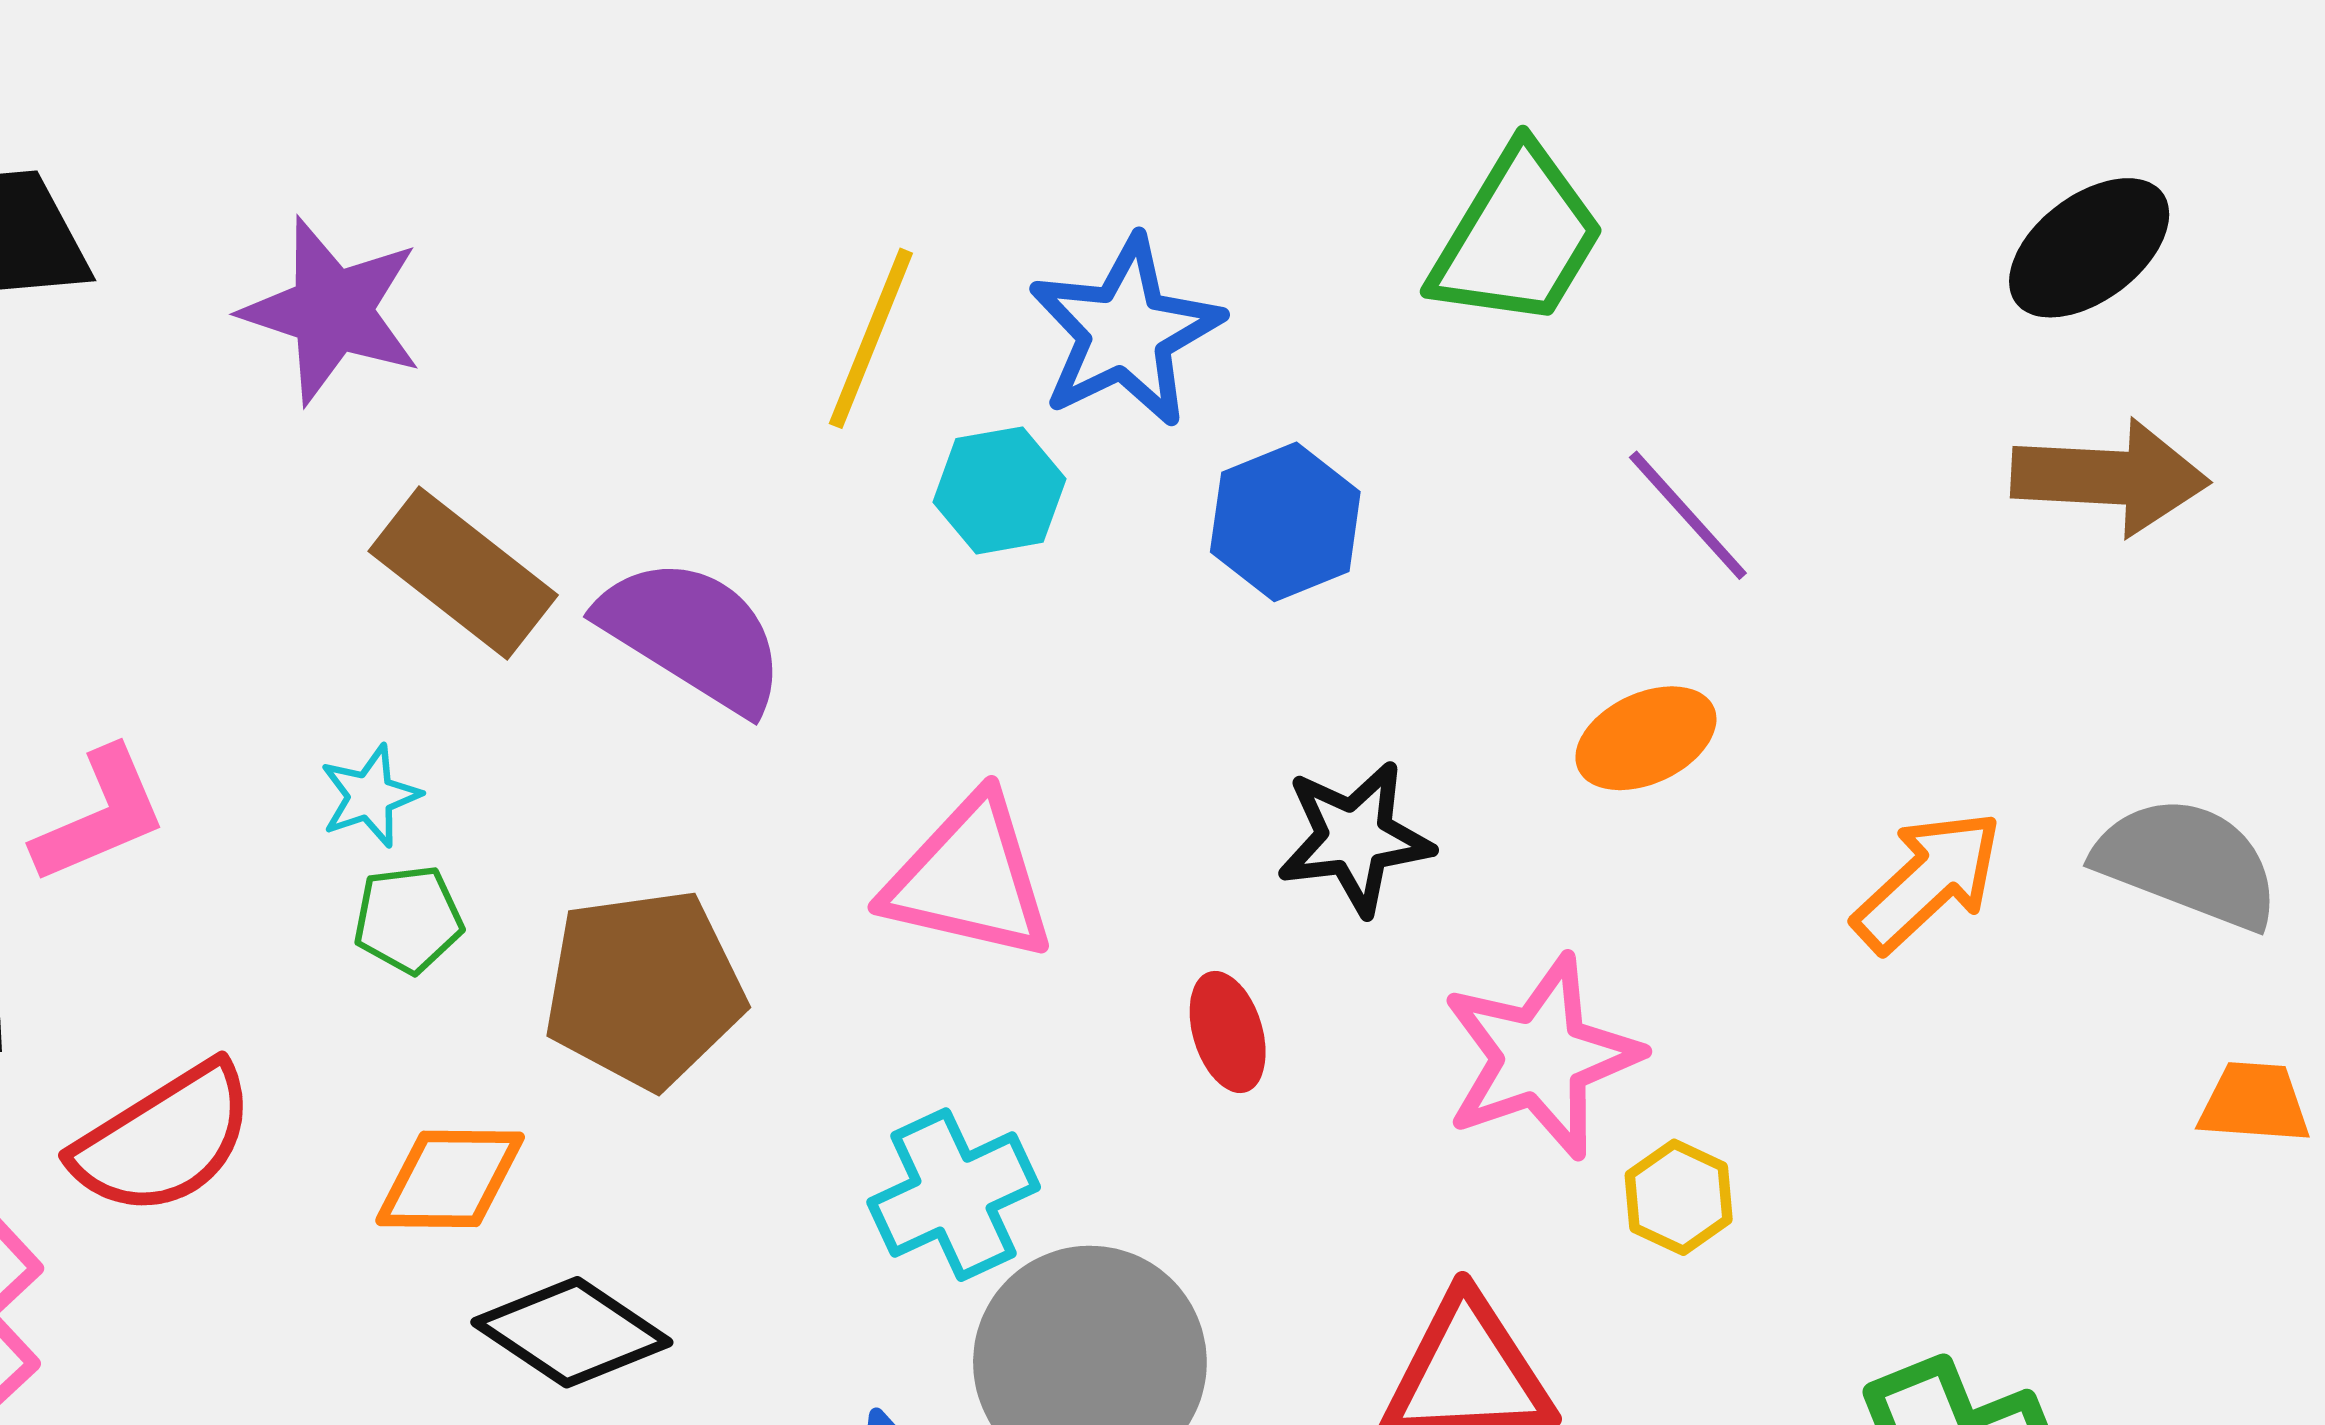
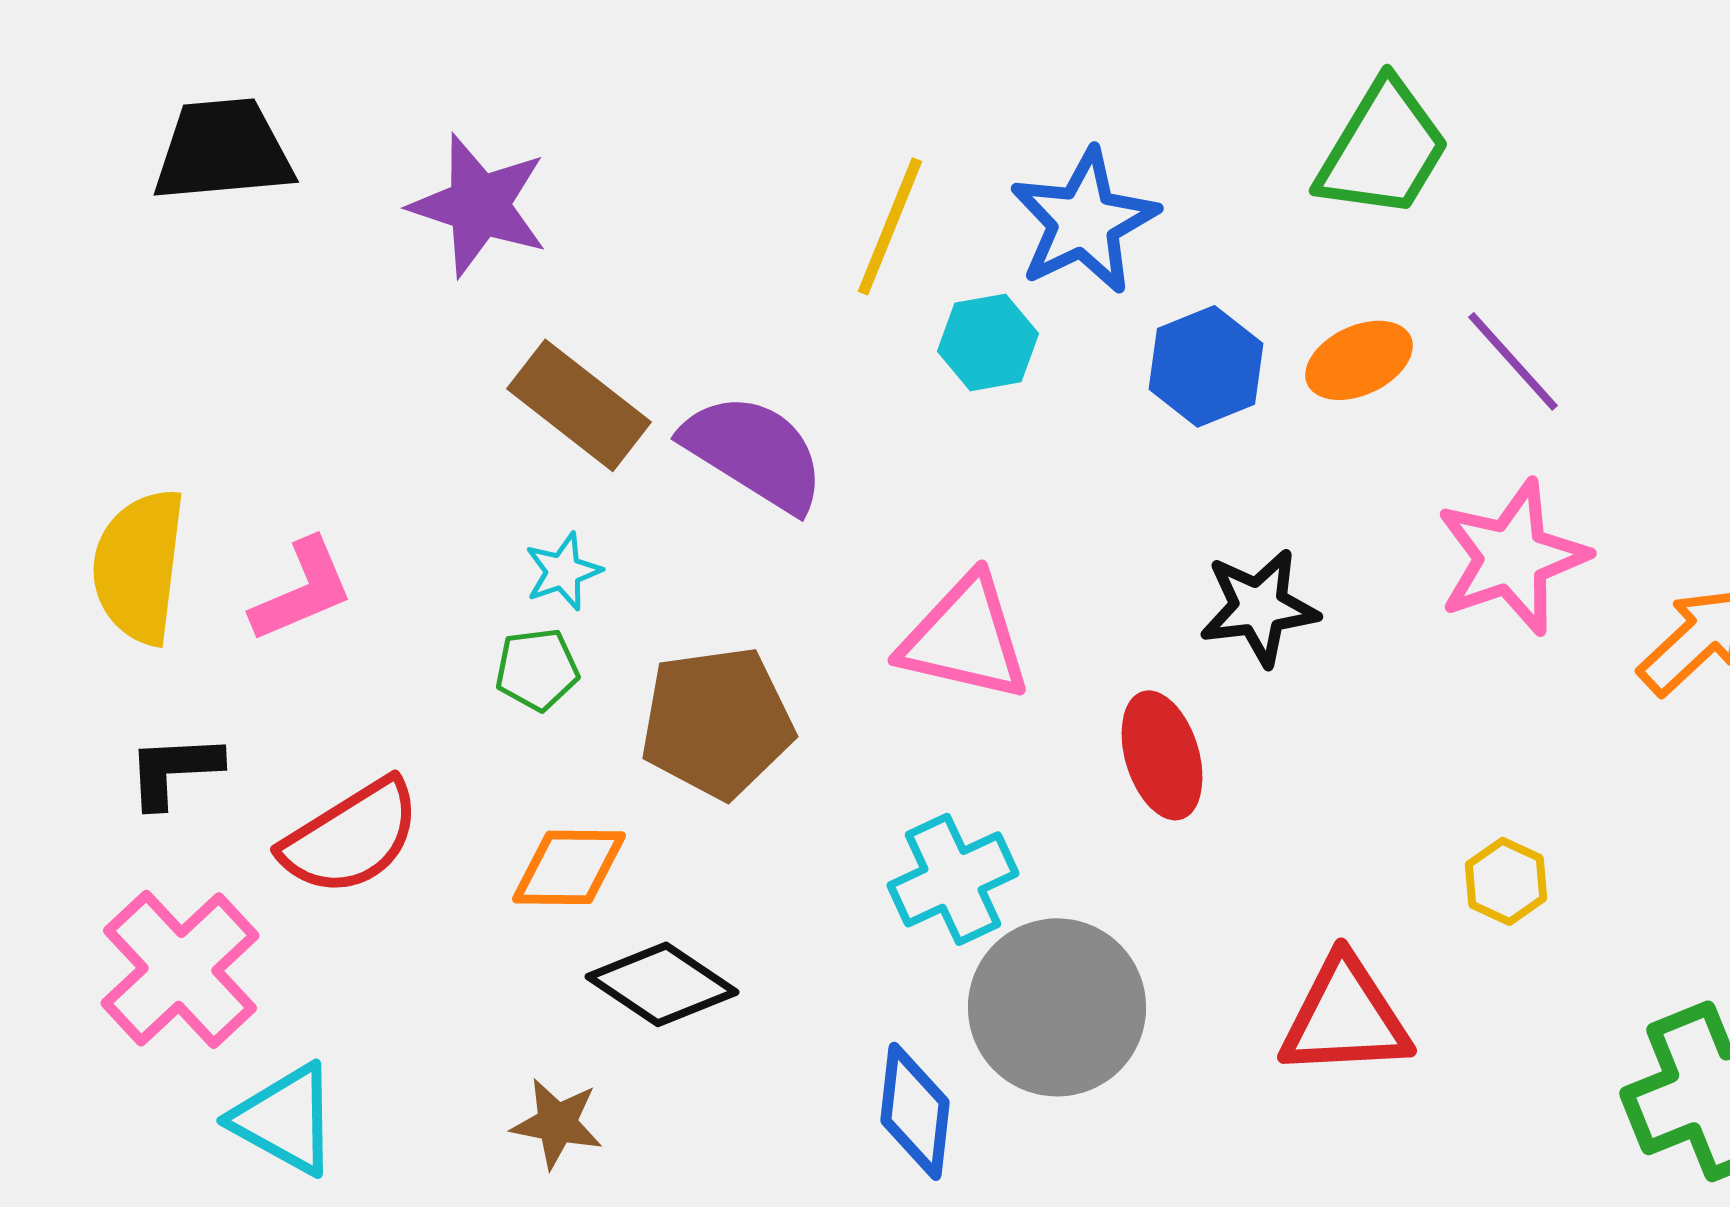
orange ellipse: (1646, 738) -> (1359, 360), moved
cyan star: (370, 796) -> (563, 571), moved
red ellipse: (1228, 1032) -> (1162, 755), size x1.4
pink star: (1541, 1057) -> (1512, 557), moved

